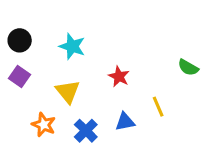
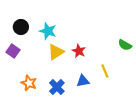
black circle: (20, 40) -> (21, 27), moved
yellow triangle: (68, 92) -> (56, 52), moved, turned 36

